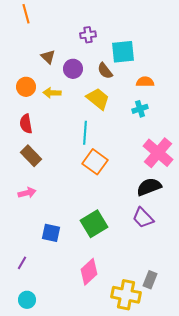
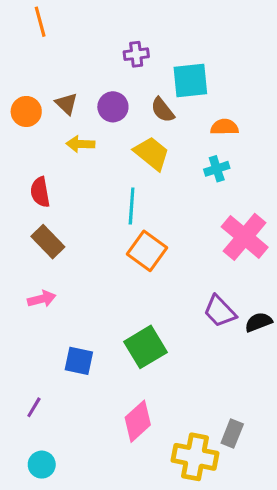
brown triangle: (48, 57) -> (66, 104), moved
orange circle: (26, 87) -> (26, 111), moved
black semicircle: (149, 187) -> (259, 322), moved, size x0.7
purple trapezoid: (143, 218) -> (220, 311), moved

